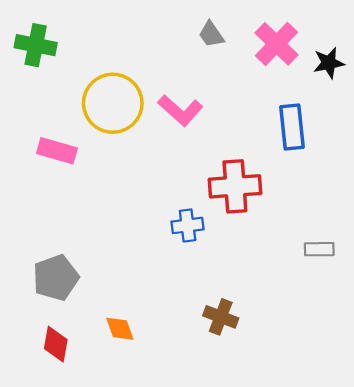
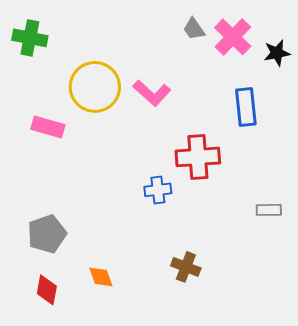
gray trapezoid: (211, 34) -> (194, 29), moved

